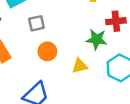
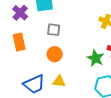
yellow triangle: (80, 66) -> (59, 81), moved

